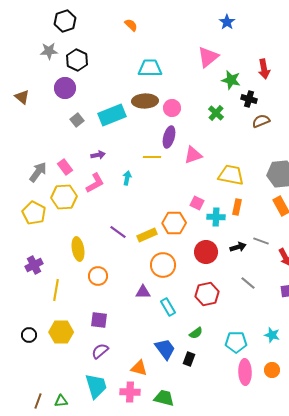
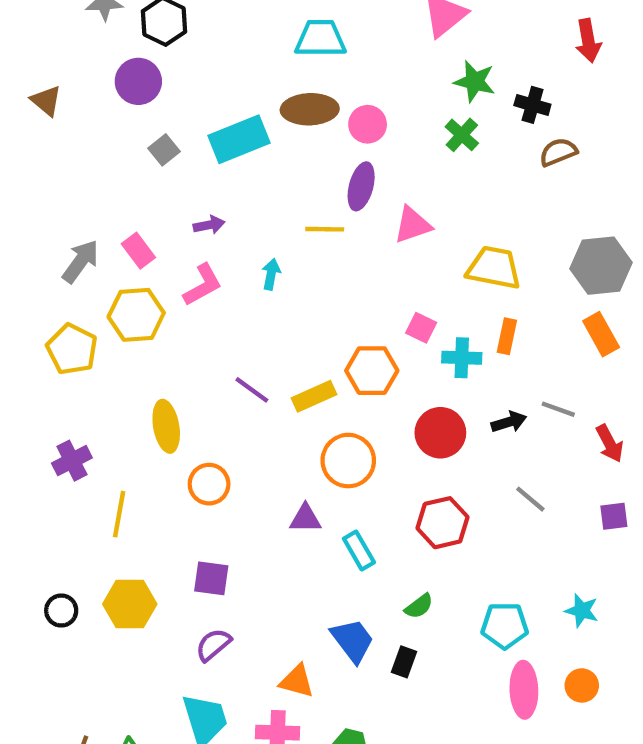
red arrow: (264, 69) -> (588, 41), moved
green star: (231, 80) -> (475, 81), moved

